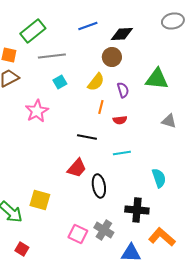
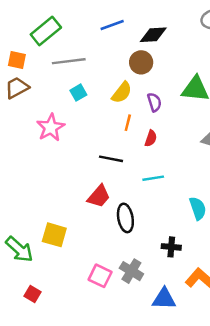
red semicircle: (120, 120) -> (151, 138), turned -64
black cross: (137, 210) -> (171, 247), size x0.7

